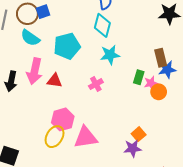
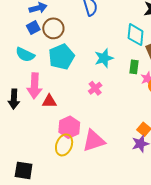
brown circle: (27, 14) -> (53, 28), moved
cyan diamond: (102, 25) -> (136, 35), moved
green rectangle: (139, 77) -> (134, 67), moved
red triangle: (55, 81) -> (49, 101), moved

